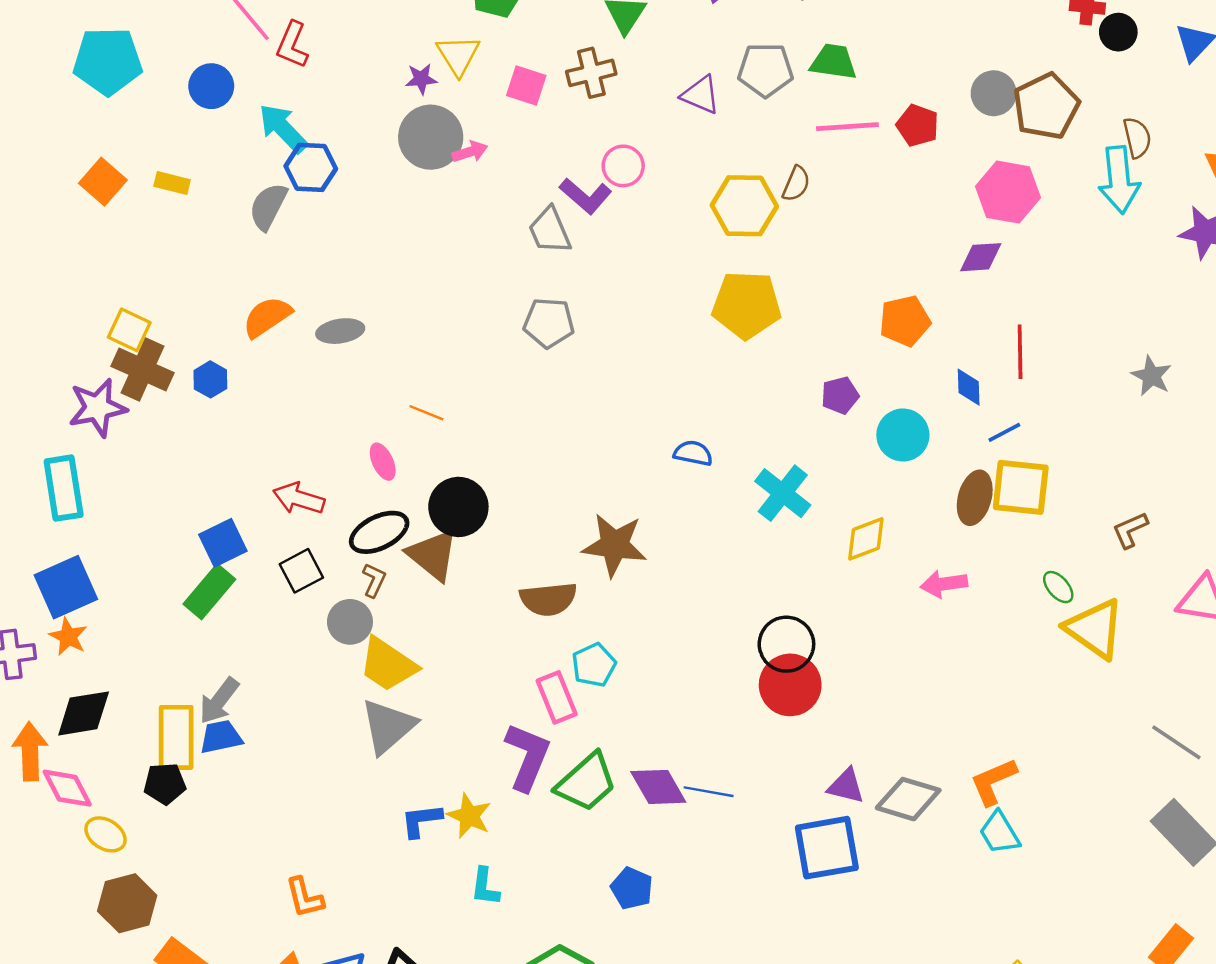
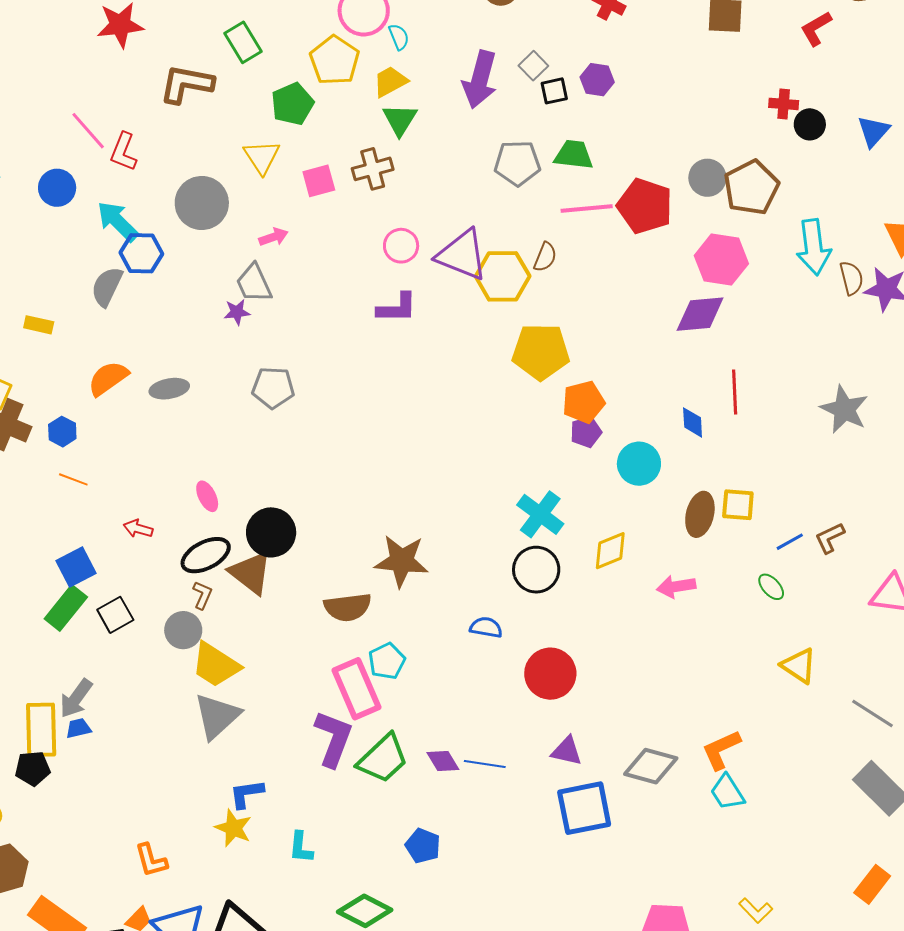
purple star: (421, 79) -> (237, 312), moved
pink square: (526, 86) -> (319, 181), turned -32
purple triangle: (701, 95) -> (462, 255), moved, size x1.6
red pentagon: (918, 125) -> (645, 206), size x1.6
gray circle: (431, 137) -> (202, 203), moved
brown semicircle: (1137, 138) -> (851, 278), moved
yellow rectangle: (172, 183) -> (39, 325), moved
purple L-shape: (586, 196) -> (397, 308), moved, turned -39
gray trapezoid: (550, 231) -> (254, 283), moved
purple diamond: (981, 257) -> (700, 314), size x1.4
yellow pentagon: (747, 305) -> (541, 352), moved
orange pentagon: (905, 321) -> (583, 402), moved
gray pentagon: (549, 323) -> (273, 388), moved
gray star: (1151, 376) -> (844, 409), size x1.4
orange line: (426, 413) -> (73, 479), moved
blue line: (1004, 432) -> (790, 542), moved
blue semicircle: (693, 453) -> (486, 627), moved
yellow square: (1021, 487) -> (738, 505), size x0.7
red arrow: (299, 498) -> (138, 529), size x0.7
black square: (301, 571) -> (115, 615), moved
yellow triangle: (1095, 629) -> (799, 666), moved, size x0.7
black circle: (786, 644) -> (536, 570), moved
pink rectangle: (557, 697) -> (357, 689), size x1.4
blue trapezoid: (221, 737) -> (78, 728), size x0.7
purple triangle: (846, 786) -> (567, 751), moved
purple diamond: (658, 787) -> (443, 761), size x0.7
yellow star: (469, 816) -> (233, 828), moved

